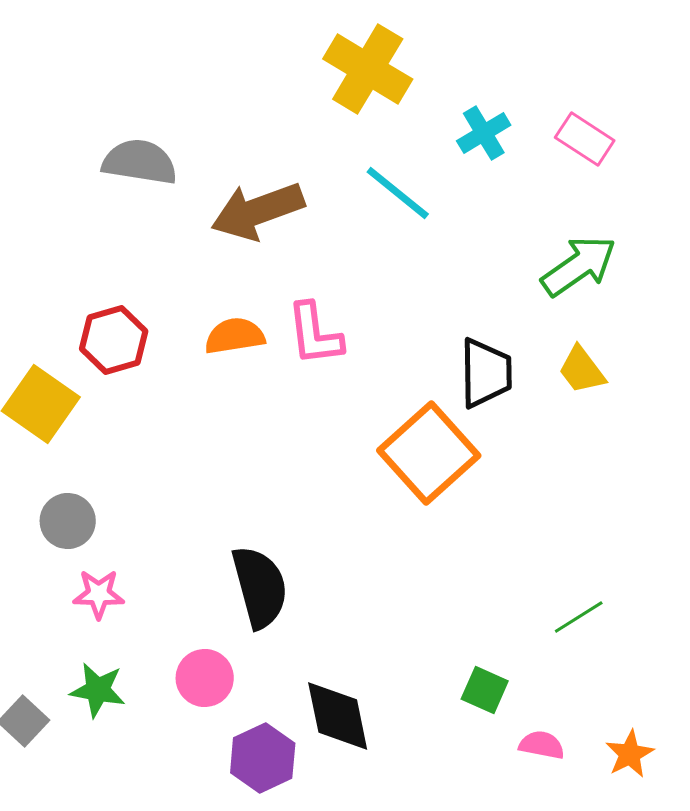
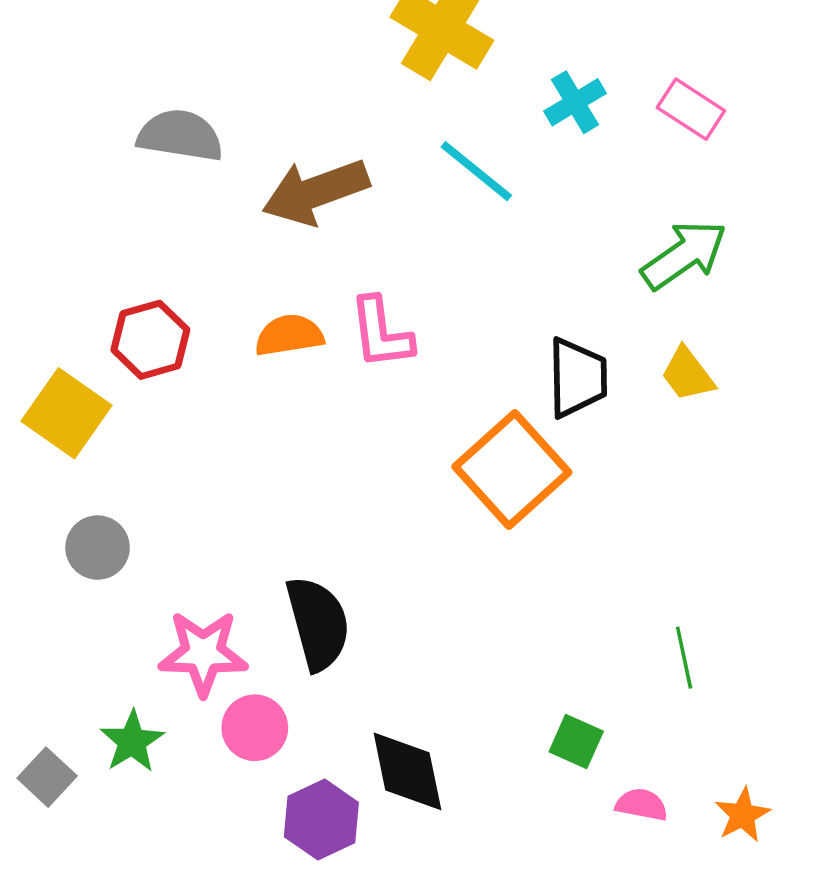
pink star: (99, 594) -> (203, 653), moved, size x1.5
green line: (579, 617) -> (684, 658), turned -70
green star: (98, 690) -> (132, 741), turned 30

